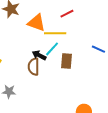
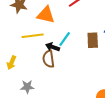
yellow line: (55, 33) -> (33, 36), moved
brown rectangle: (67, 61) -> (93, 40), moved

